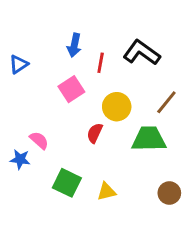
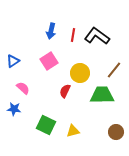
red line: (101, 63) -> (73, 35), moved
blue triangle: (19, 64) -> (13, 61), moved
pink semicircle: (39, 140) -> (23, 88), moved

